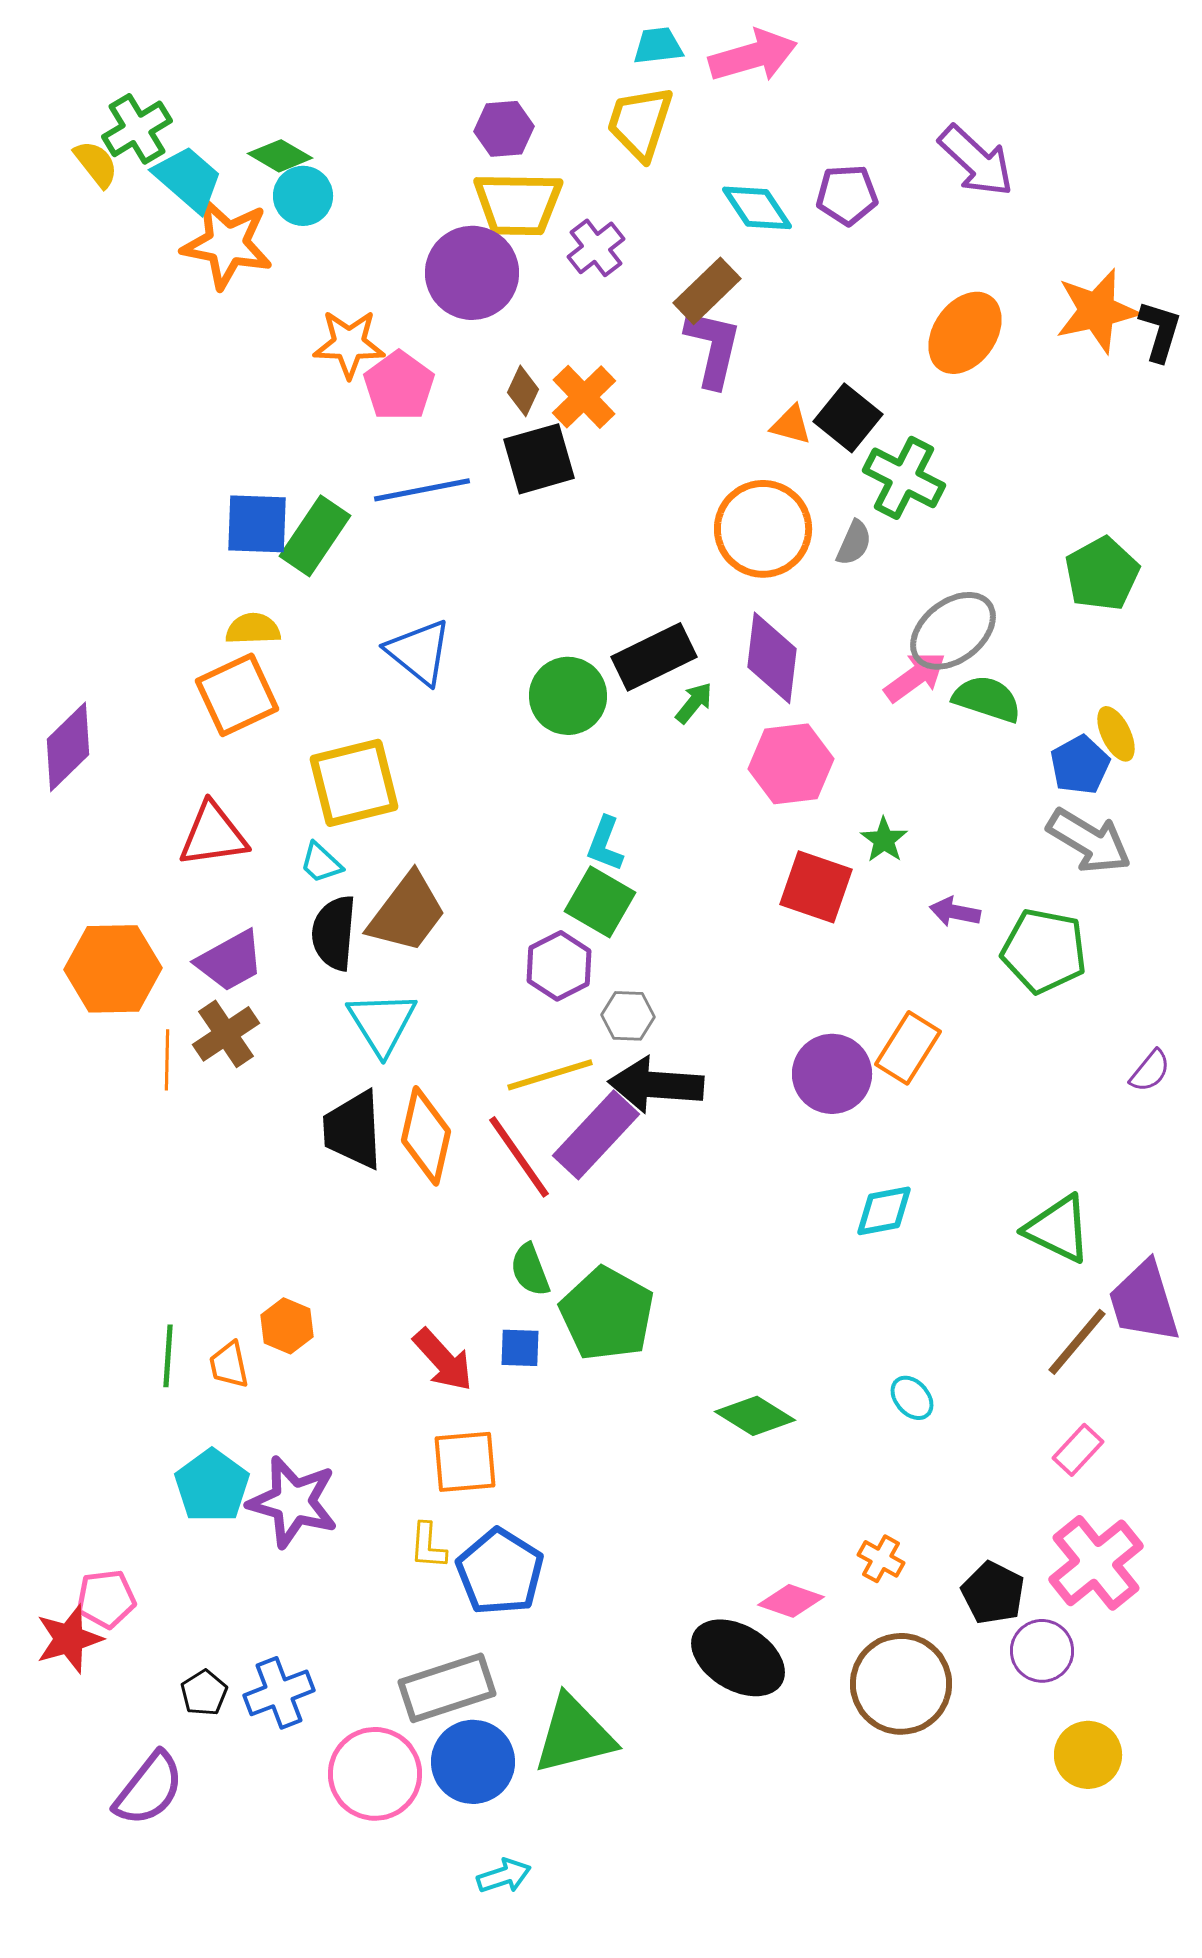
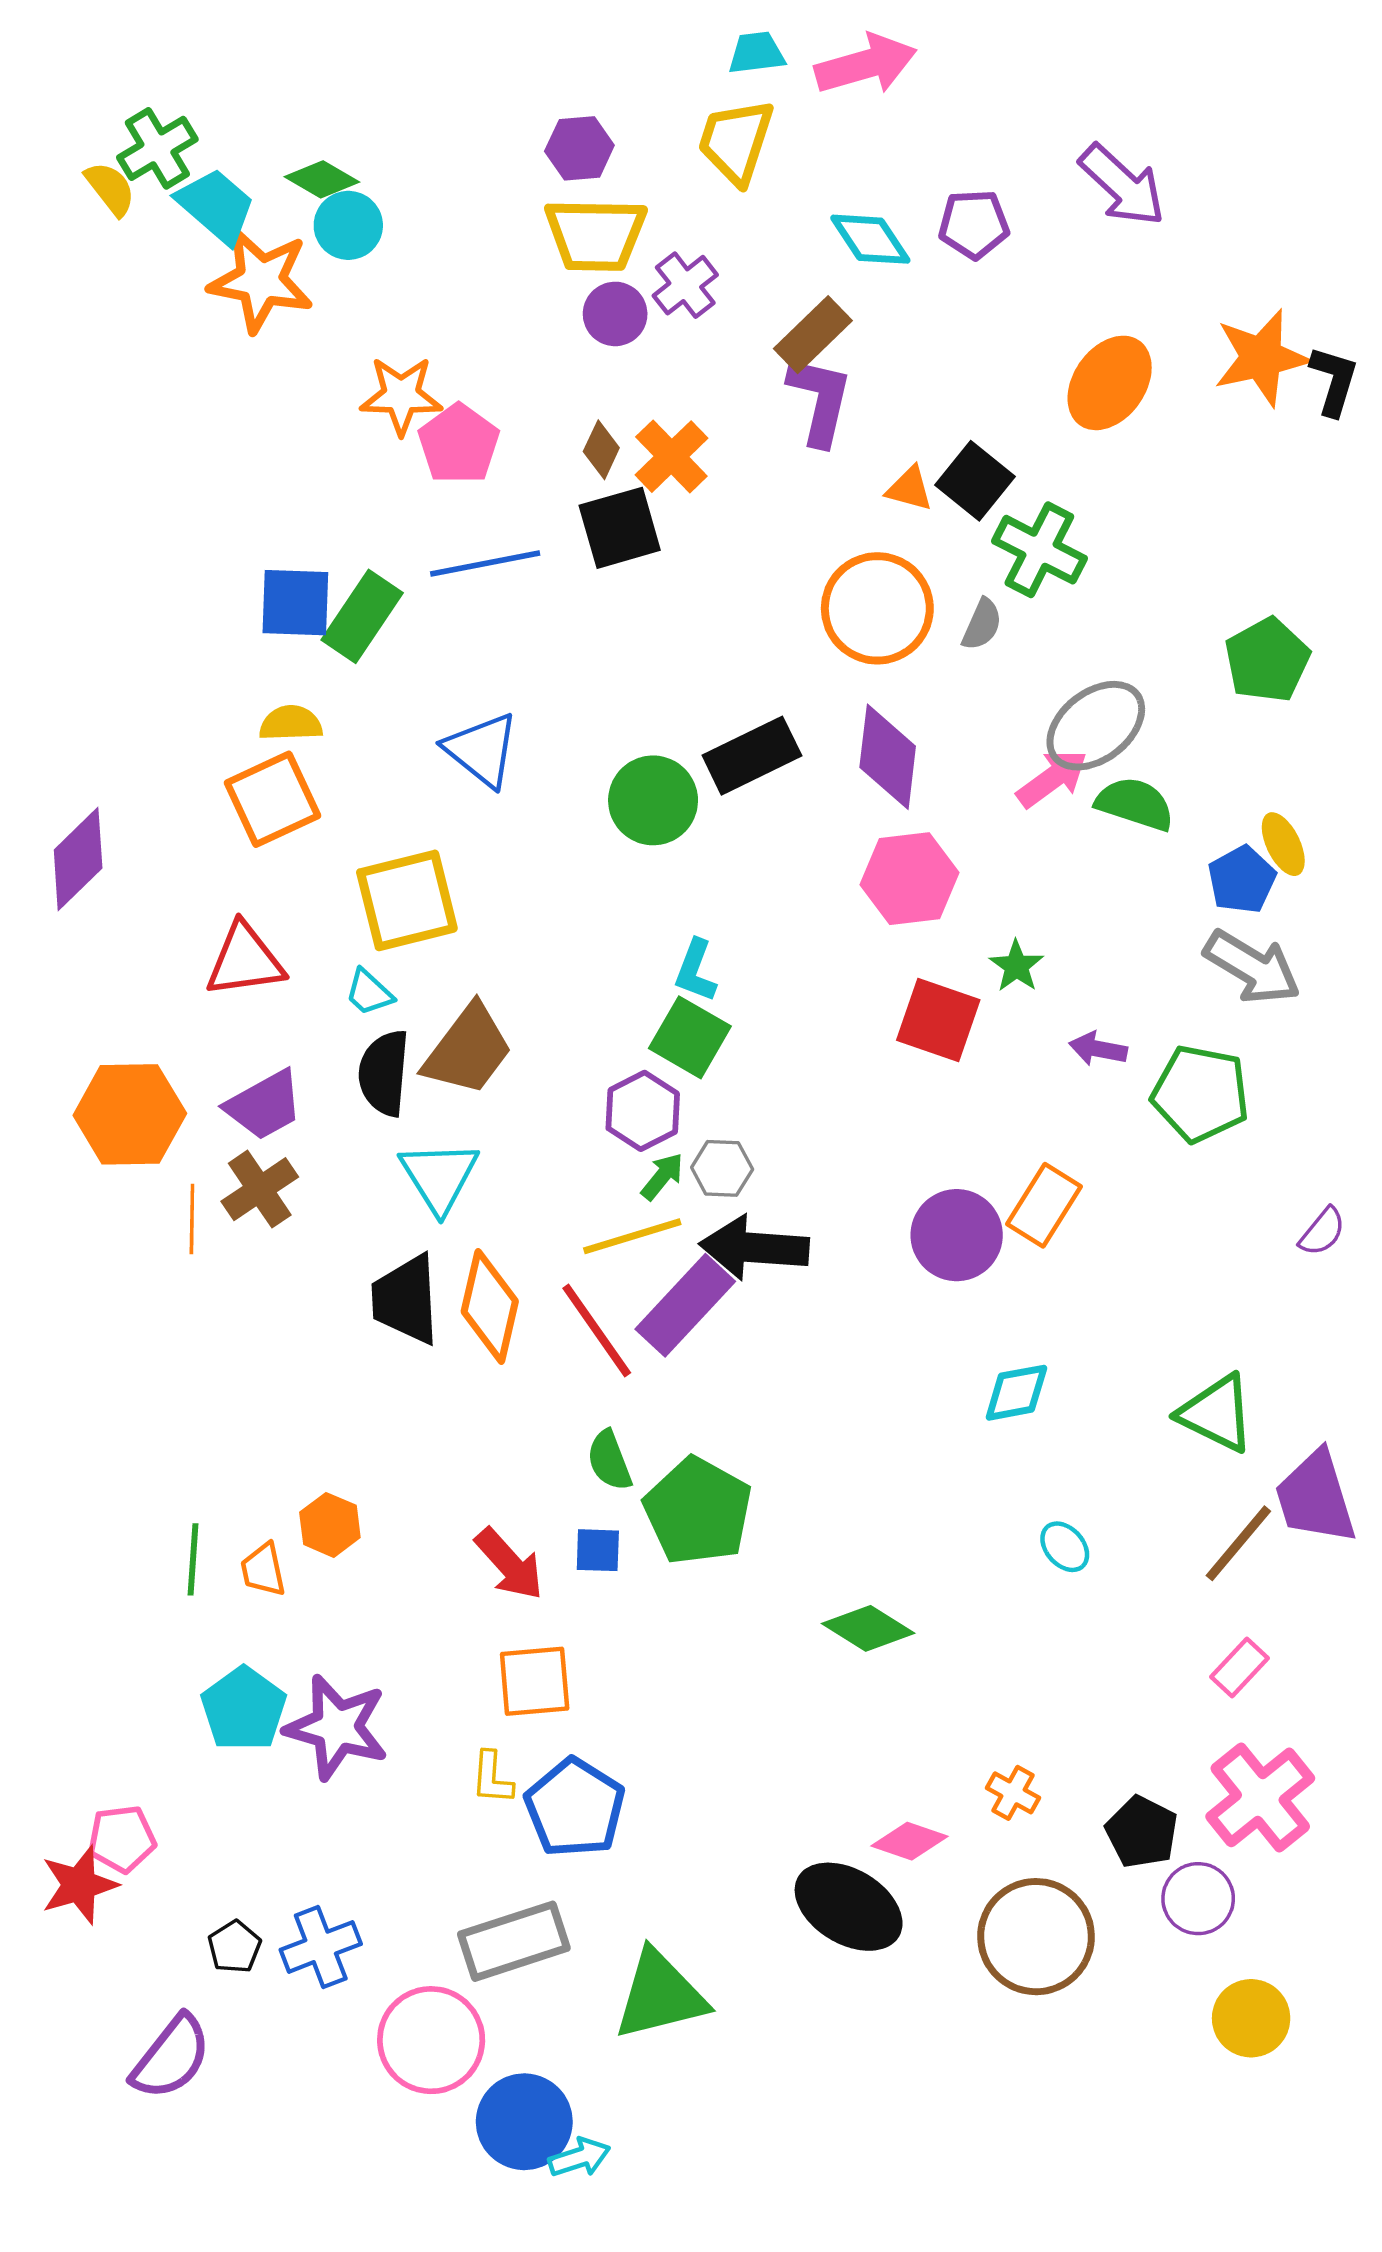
purple circle: (472, 273) -> (615, 314), moved, size x0.6
green arrow: (694, 703) -> (662, 1176), moved
cyan ellipse: (912, 1398) -> (1065, 1547), moved
blue circle: (473, 1762) -> (524, 2122), moved

